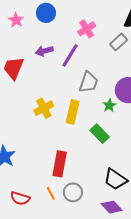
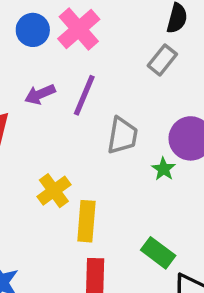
pink cross: (87, 29) -> (79, 29), moved, size x1.4
yellow rectangle: (73, 112) -> (86, 221), moved
green rectangle: (100, 134) -> (158, 253), moved

